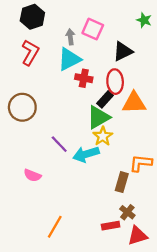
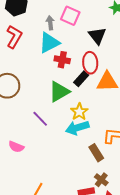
black triangle: (123, 51) -> (97, 36), turned -42
green triangle: (98, 117) -> (59, 92), moved
cyan arrow: (86, 154) -> (77, 128), moved
brown rectangle: (122, 182) -> (96, 153), turned -48

